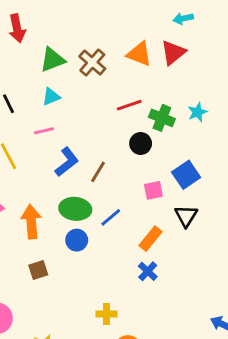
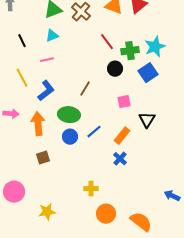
red line: (129, 105) -> (107, 42), turned 72
cyan star: (197, 112) -> (155, 47), size x1.5
green cross: (162, 118) -> (130, 51), turned -30
blue L-shape: (67, 162) -> (46, 91), moved
blue square: (186, 175) -> (148, 73), moved
blue line: (111, 217) -> (94, 132), moved

